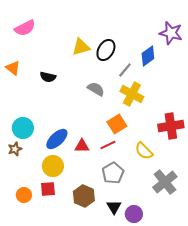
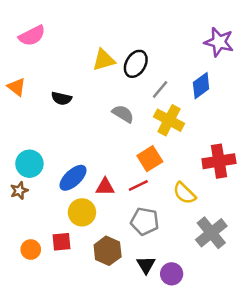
blue diamond: (148, 56) -> (201, 86), moved
yellow circle: (53, 166) -> (82, 212), moved
gray pentagon: (113, 173) -> (145, 221), turned -30

